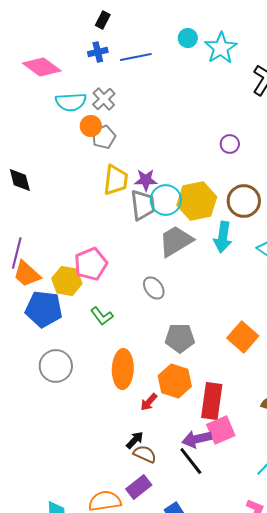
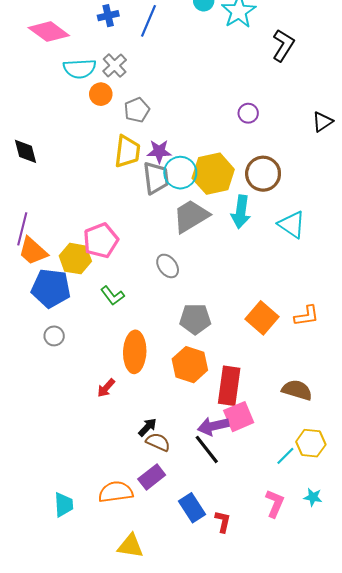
blue line: (136, 57) -> (149, 21), turned -56
gray pentagon: (104, 137) -> (137, 110), moved
gray circle: (56, 366) -> (54, 336), moved, size x0.6
red arrow: (149, 402) -> (106, 388), moved

